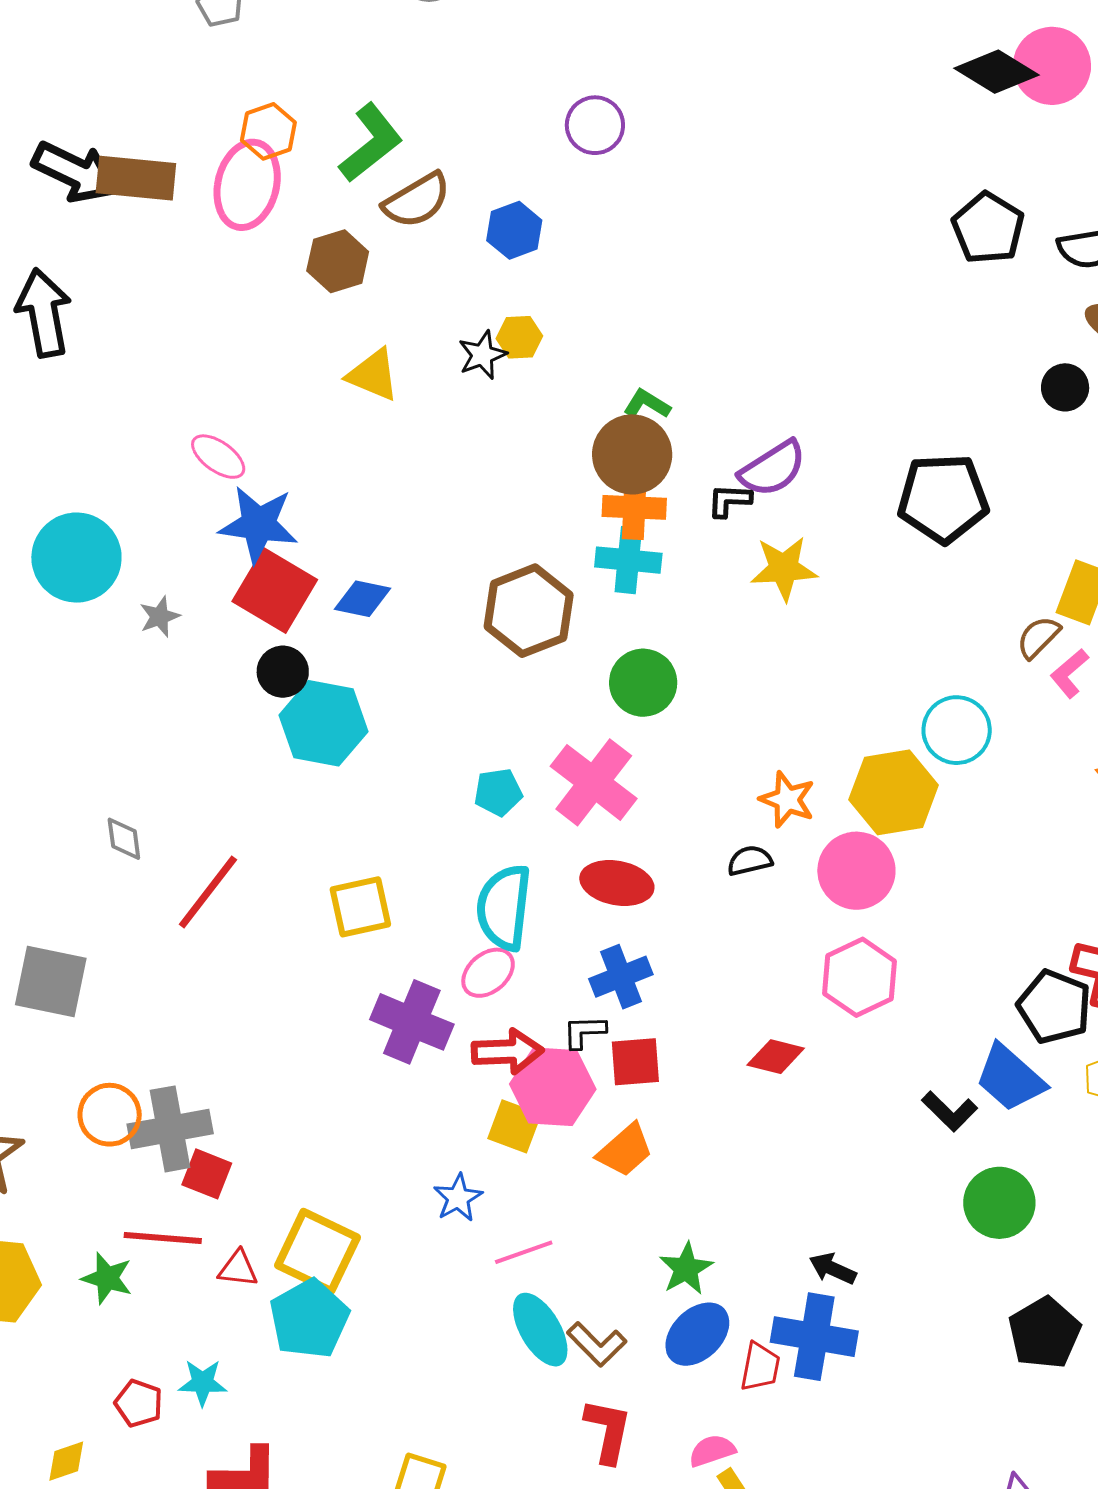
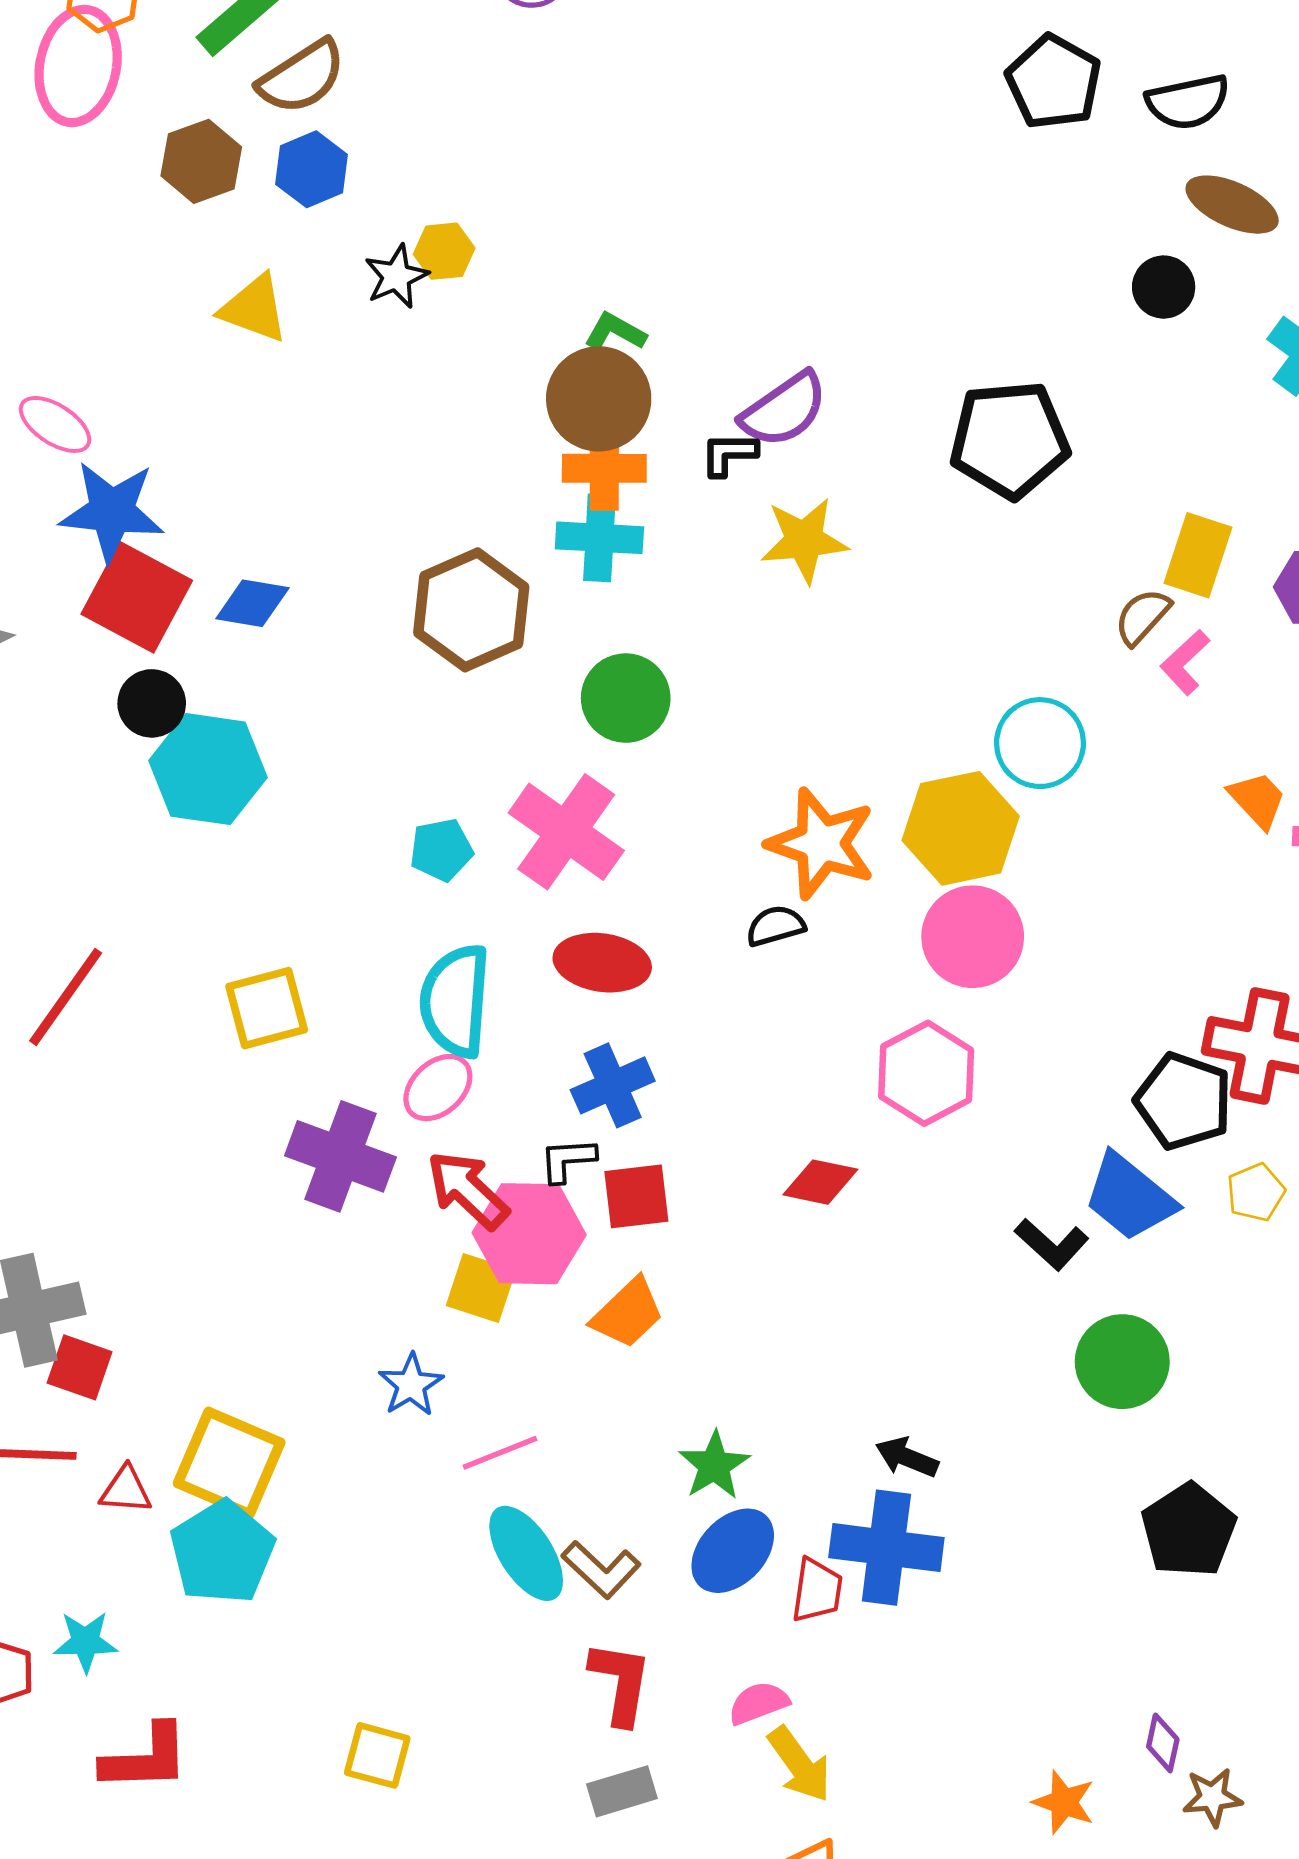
blue hexagon: (514, 230) -> (312, 169), moved
orange star: (787, 800) -> (821, 844), size x1.5
pink circle: (856, 871) -> (973, 937), moved
red arrow: (507, 1052) -> (468, 1190), turned -132

